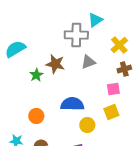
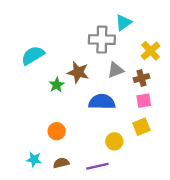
brown cross: (124, 69) -> (141, 78), moved
blue semicircle: (72, 104) -> (102, 102), moved

